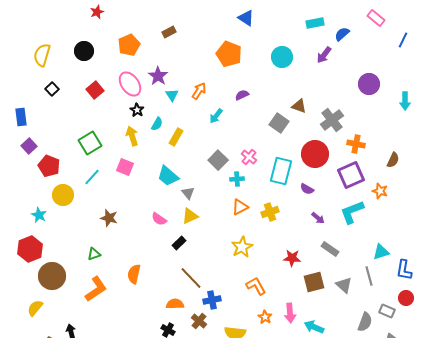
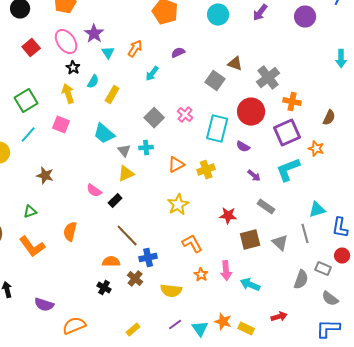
purple circle: (369, 84) -> (305, 17), moved
cyan cross: (237, 179) -> (146, 148), moved
pink semicircle: (159, 219) -> (94, 191), moved
orange L-shape: (96, 289) -> (32, 247), turned 88

